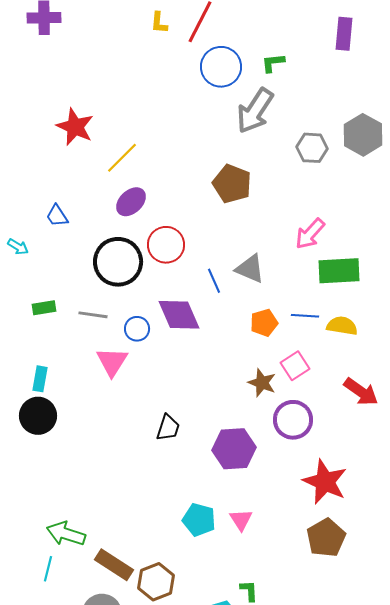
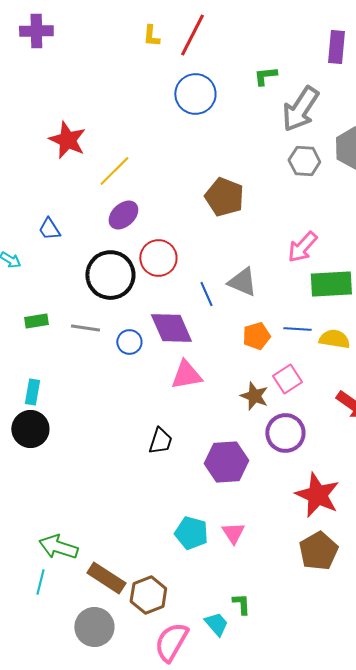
blue circle: (221, 67) -> (195, 94), moved
gray arrow: (255, 111) -> (300, 109), moved
pink triangle: (112, 362) -> (186, 375), moved, turned 48

